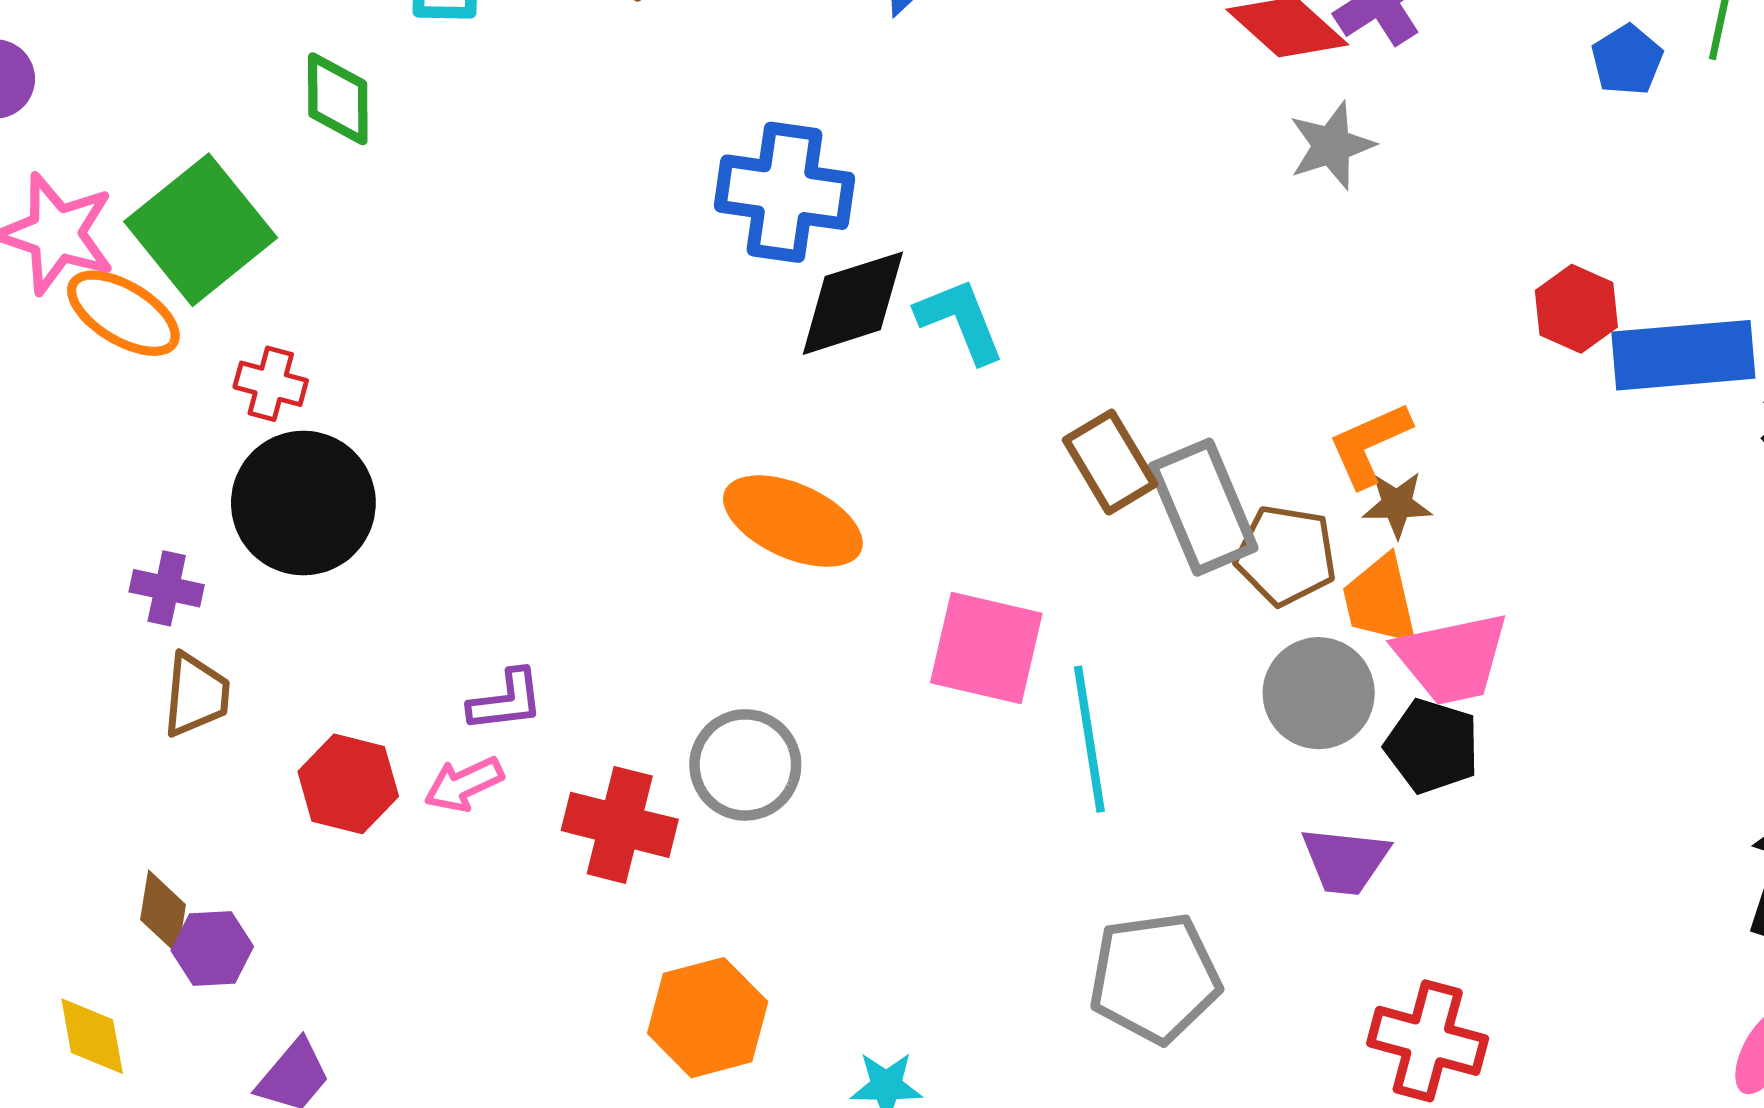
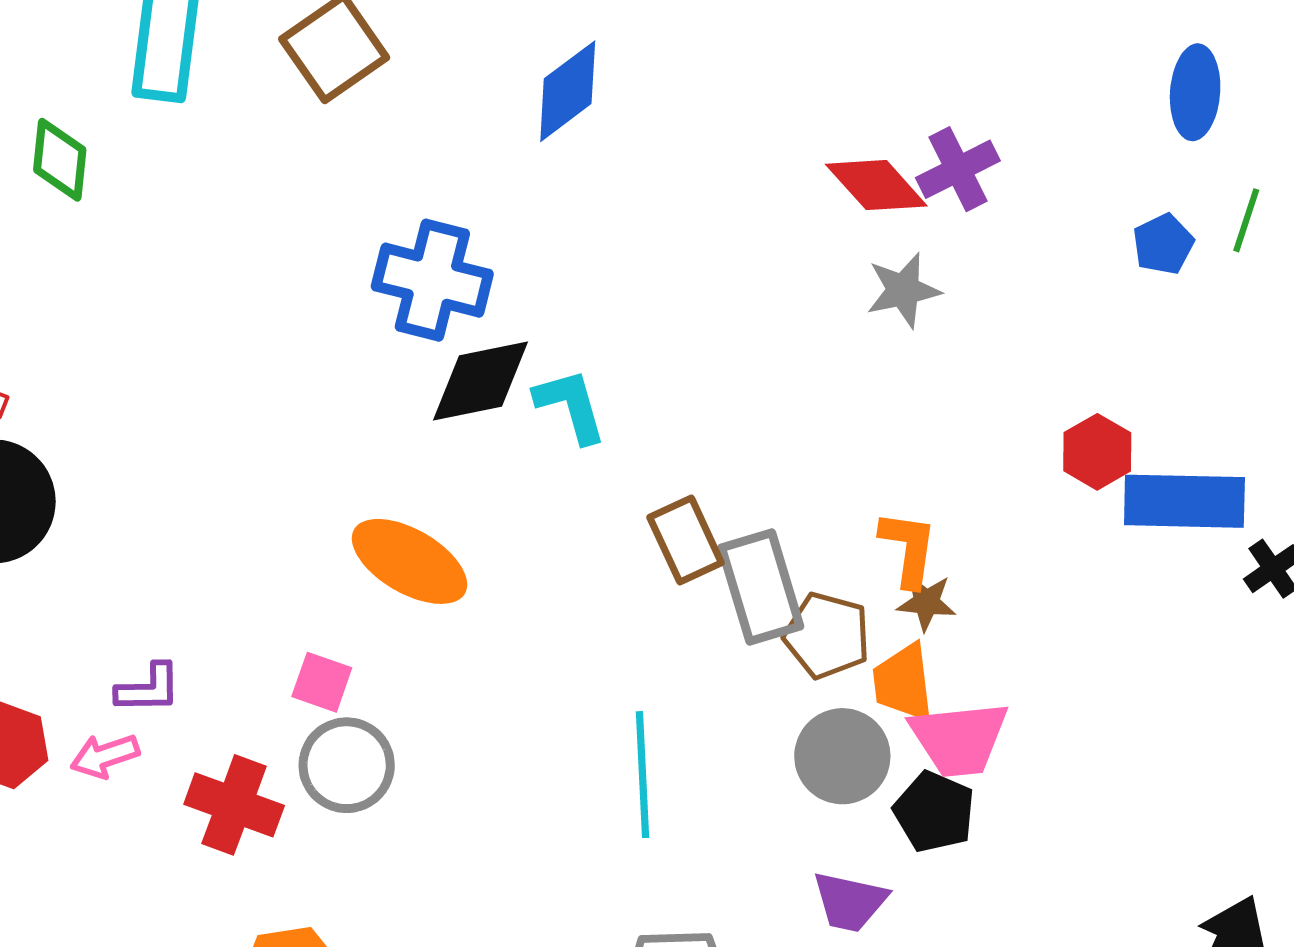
orange L-shape: (1369, 444) -> (908, 549), turned 116
pink square: (986, 648) -> (322, 682), moved, size x0.6

